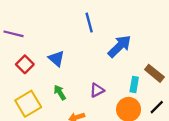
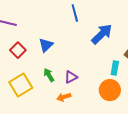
blue triangle: (56, 59) -> (46, 45), turned 35
purple triangle: (97, 90) -> (71, 77), moved

